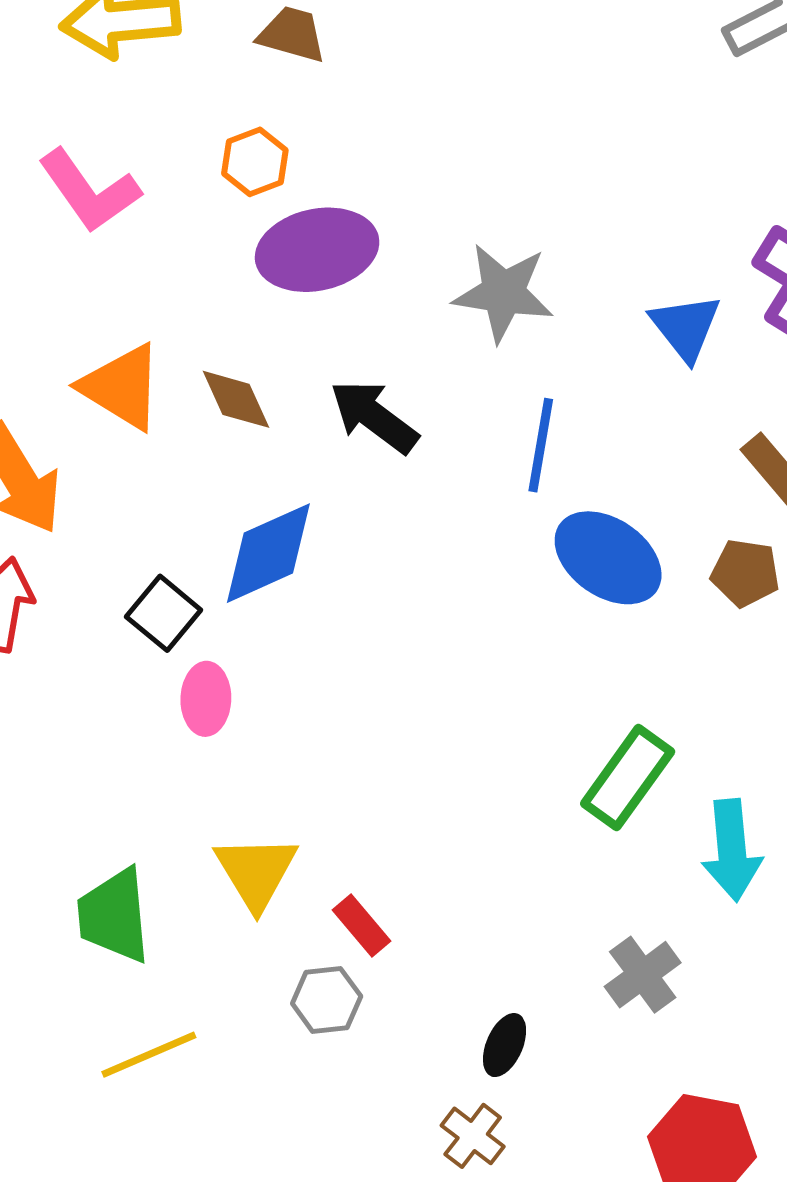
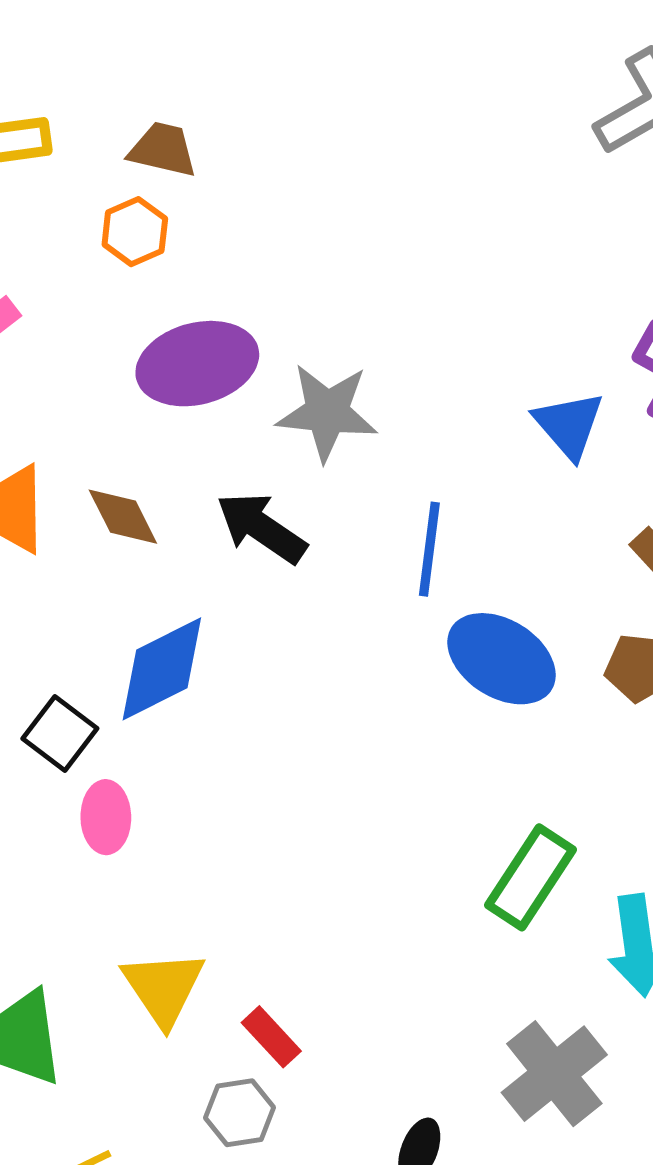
orange hexagon: (255, 162) -> (135, 232), moved
gray star: (503, 293) -> (327, 412), moved
gray cross: (643, 975) -> (554, 1074), size x1.4

